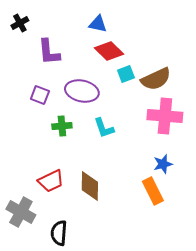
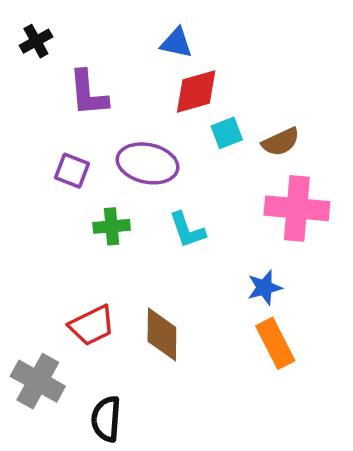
red diamond: (109, 51) -> (196, 91), turned -60
brown semicircle: (156, 79) -> (281, 142), size x0.7
blue star: (163, 164) -> (265, 288), moved

